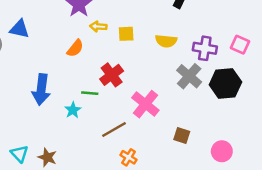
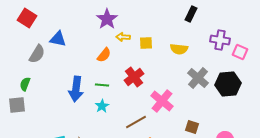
purple cross: (205, 48) -> (220, 40), moved
green line: (90, 93) -> (102, 85), moved

